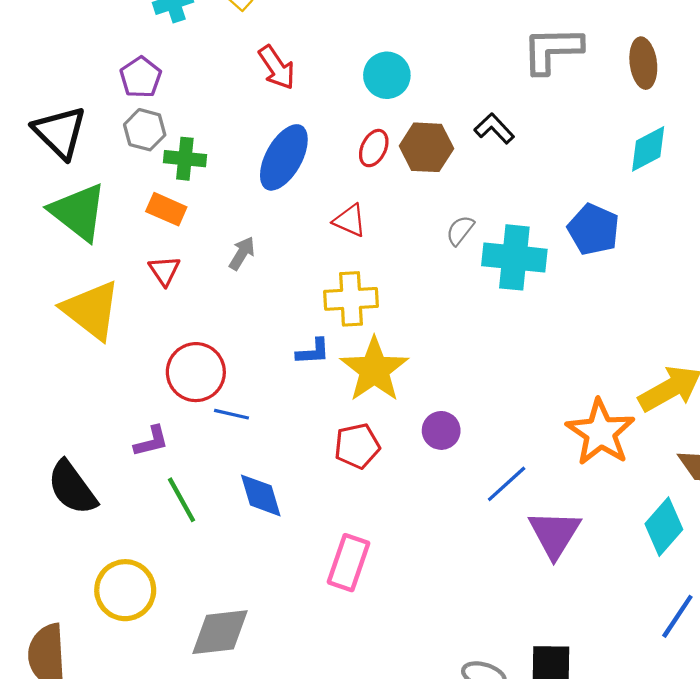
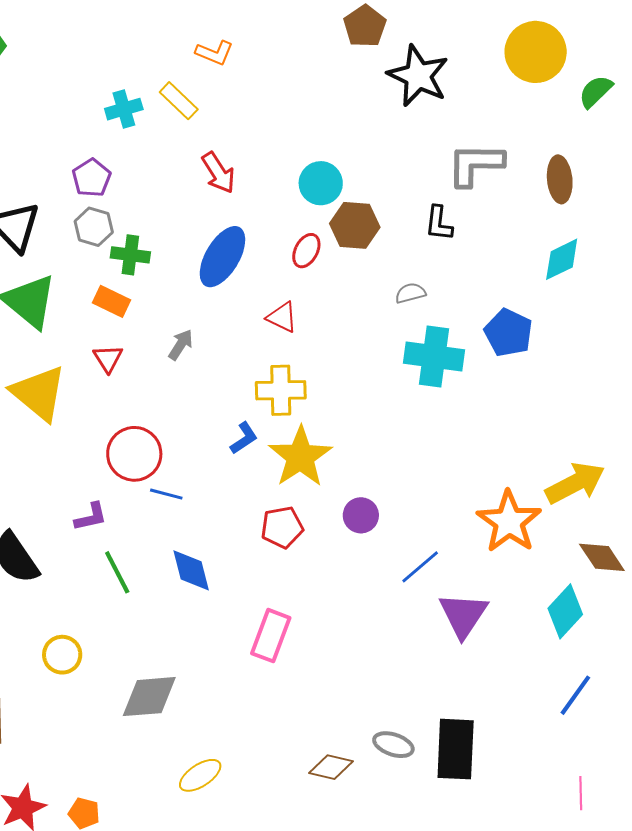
black L-shape: (494, 128) -> (439, 223), moved, turned -132
brown hexagon: (426, 147) -> (355, 225), moved
gray semicircle: (460, 230) -> (410, 293), moved, turned 36
blue L-shape: (313, 352) -> (244, 438), turned -32
yellow circle: (125, 590) -> (62, 655), size x0.7

